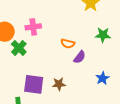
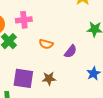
orange semicircle: (68, 44) -> (46, 44), moved

